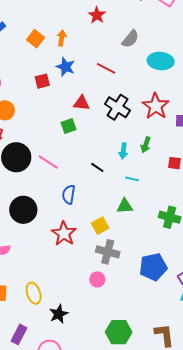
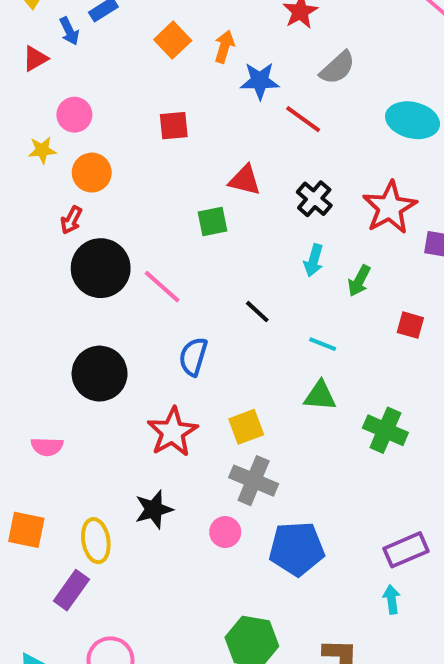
gray semicircle: (130, 39) -> (337, 68), moved
blue star: (66, 67) -> (260, 81), moved, turned -30
black cross: (117, 107) -> (314, 199), size x0.7
cyan arrow: (123, 151) -> (314, 260), moved
green triangle: (125, 206) -> (320, 396), moved
blue pentagon: (153, 267) -> (297, 549), moved
black star: (59, 314) -> (154, 509), moved
purple rectangle: (19, 334) -> (71, 590), moved

